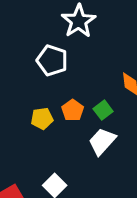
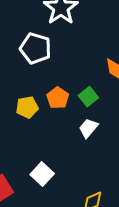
white trapezoid: (102, 141) -> (88, 128), size x0.7

